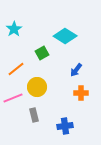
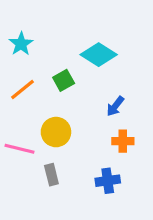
orange line: (16, 69) -> (23, 89), moved
pink line: (13, 98) -> (20, 149), turned 36
blue cross: (65, 126) -> (108, 181), moved

